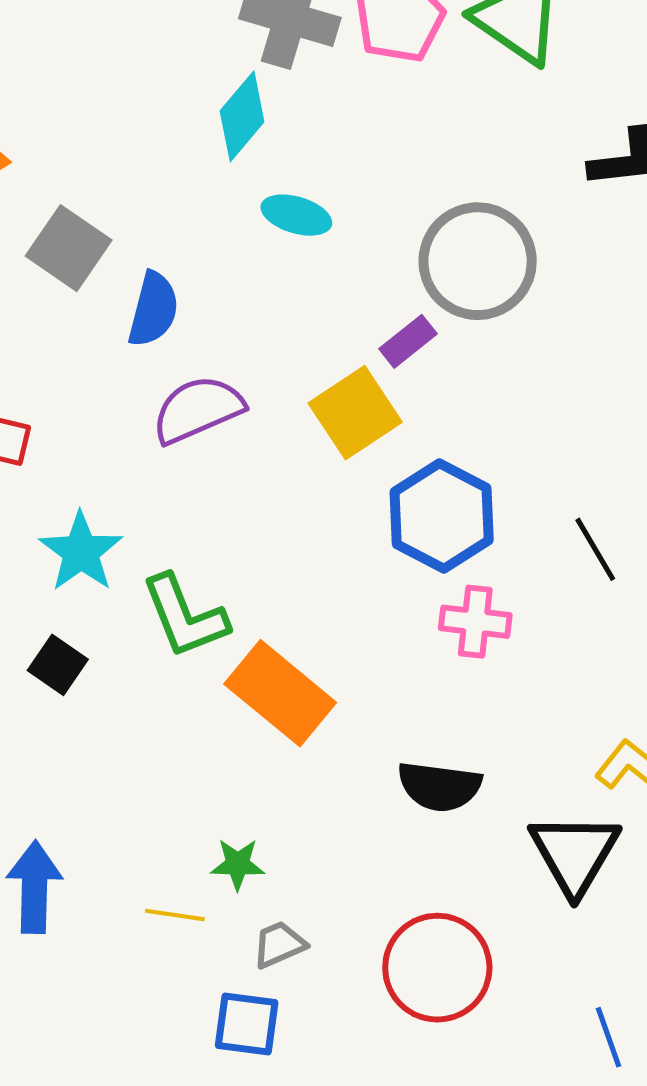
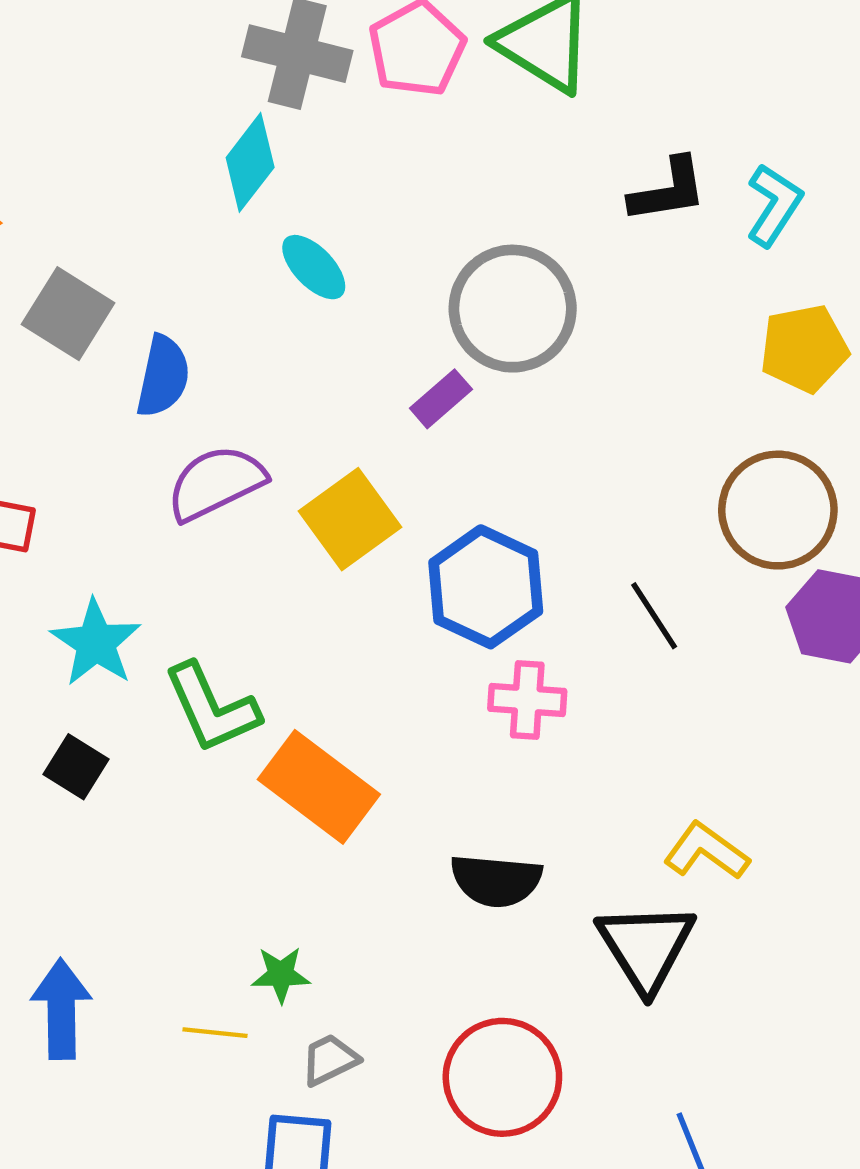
cyan ellipse: (296, 215) -> (314, 267), turned 32
yellow square: (355, 413) -> (350, 519), moved

